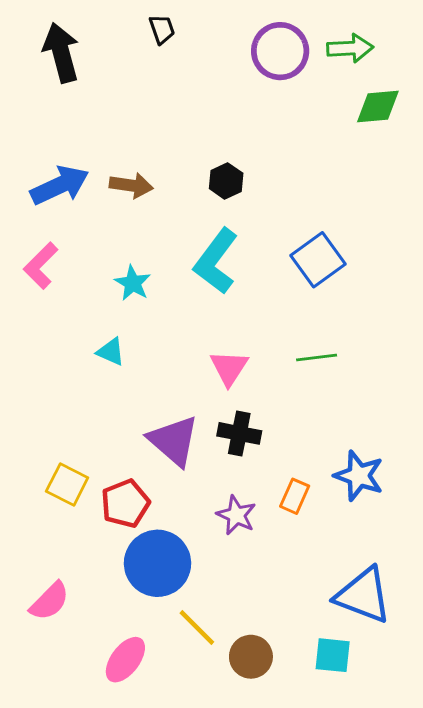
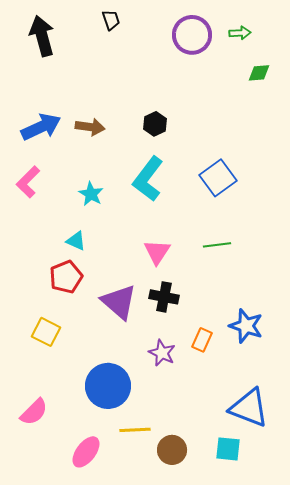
green arrow: (350, 48) -> (240, 33), size x0.7
green diamond: (378, 107) -> (259, 73), size x0.7
red pentagon: (125, 503) -> (66, 277), moved
yellow line: (197, 628) -> (135, 430), turned -48

